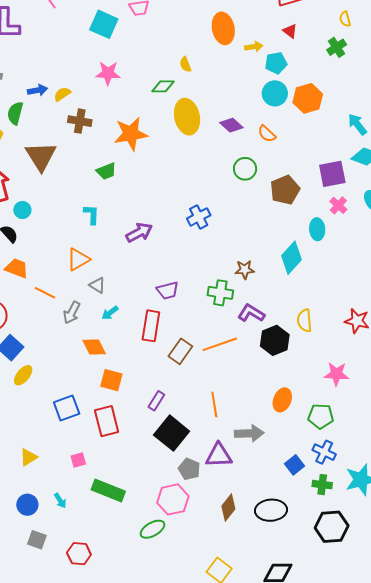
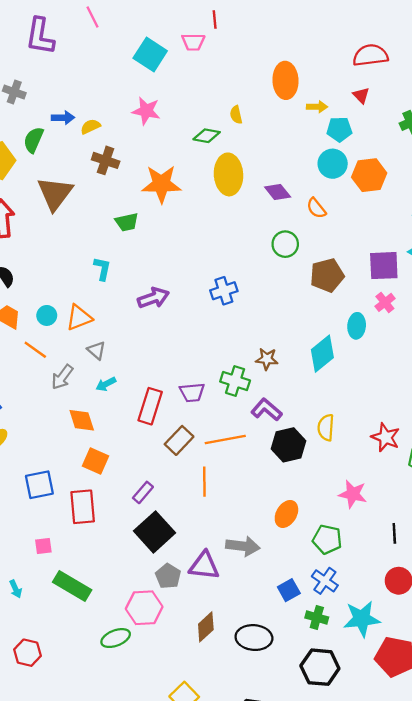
cyan circle: (22, 210) -> (47, 315), moved
purple trapezoid: (168, 290) -> (192, 392), moved
orange line: (214, 404) -> (204, 482), moved

